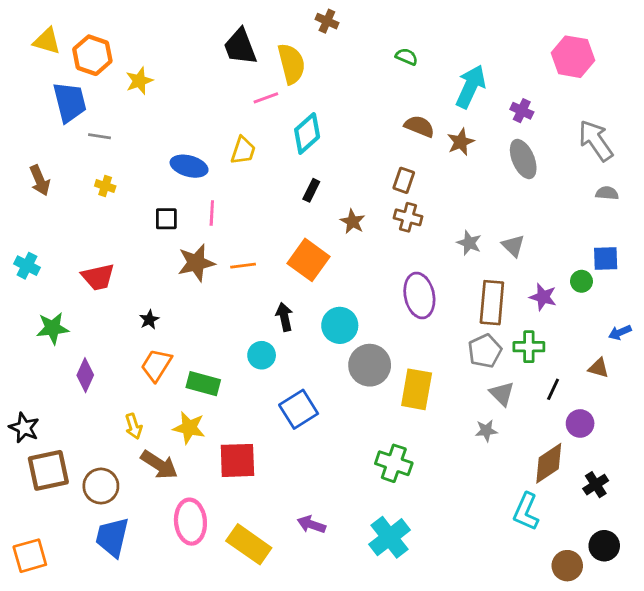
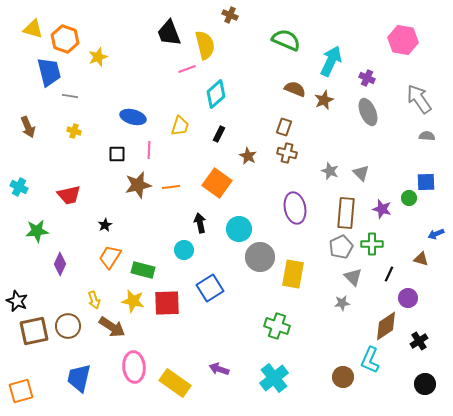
green semicircle: (407, 57) -> (286, 40), size x1.8
yellow trapezoid: (243, 150) -> (180, 126), moved
red square: (237, 460) -> (167, 303), moved
brown circle: (101, 486) -> (68, 326), moved
brown circle: (567, 566) -> (343, 377), moved

